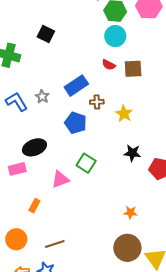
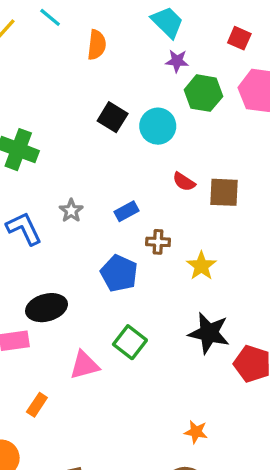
black square: (46, 34) -> (113, 117), moved
cyan circle: (115, 36) -> (158, 126), moved
blue rectangle: (76, 86) -> (127, 211), size x0.6
gray star: (42, 97) -> (71, 211), moved
black star: (132, 153) -> (209, 333), size x1.4

